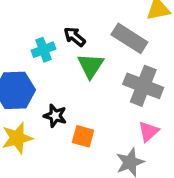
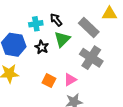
black star: (55, 116) -> (42, 47), moved
pink triangle: (148, 131) -> (70, 80), moved

